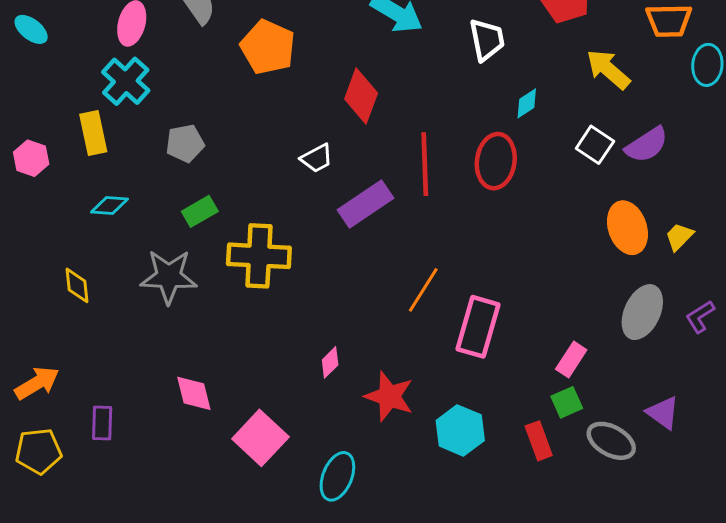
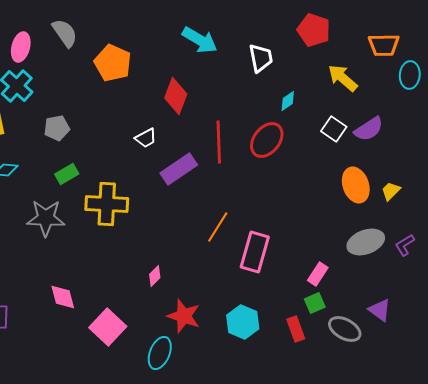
red ellipse: (496, 161) -> (267, 140), turned 30
gray ellipse: (642, 312) -> (366, 242), turned 45
red star: (389, 396) -> (184, 316), moved

